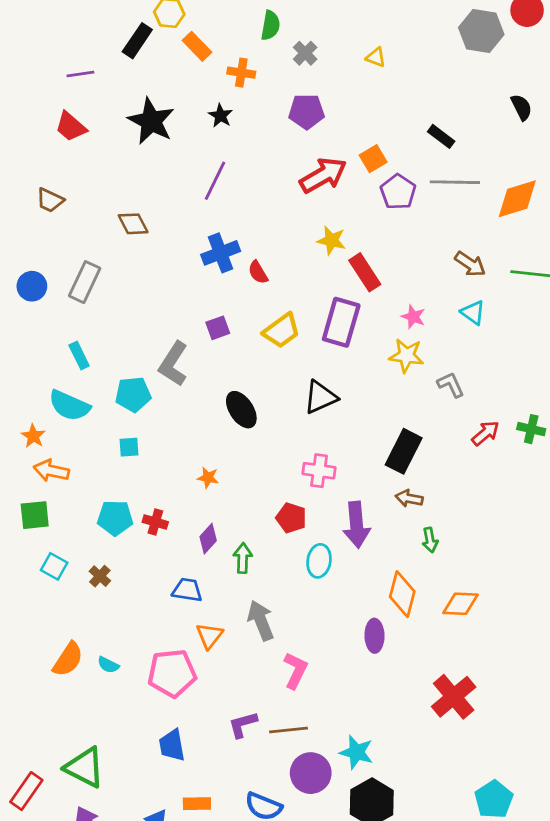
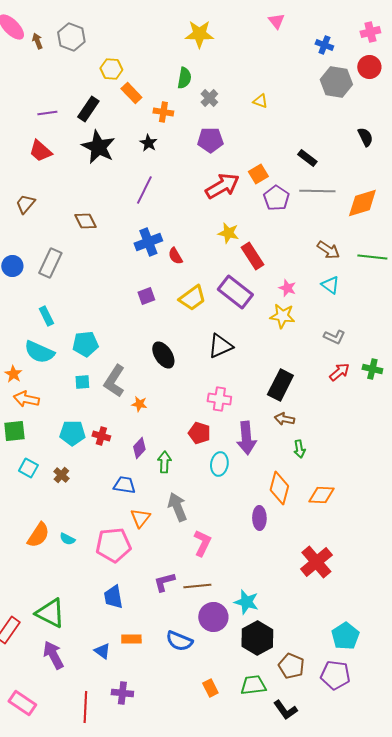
black rectangle: (137, 41) -> (88, 109), moved
brown trapezoid: (50, 200) -> (25, 204), turned 105
purple rectangle: (341, 322) -> (235, 292), turned -68
gray L-shape: (173, 364) -> (114, 381), moved
gray L-shape: (451, 385) -> (334, 337), moved, turned 140

